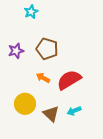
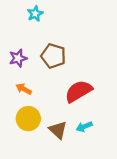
orange arrow: (43, 78) -> (24, 89), moved

